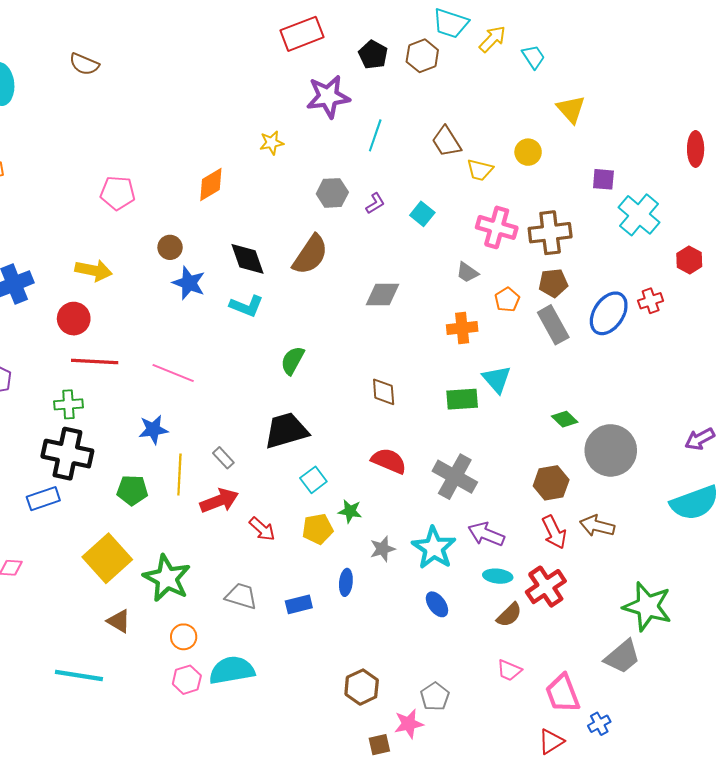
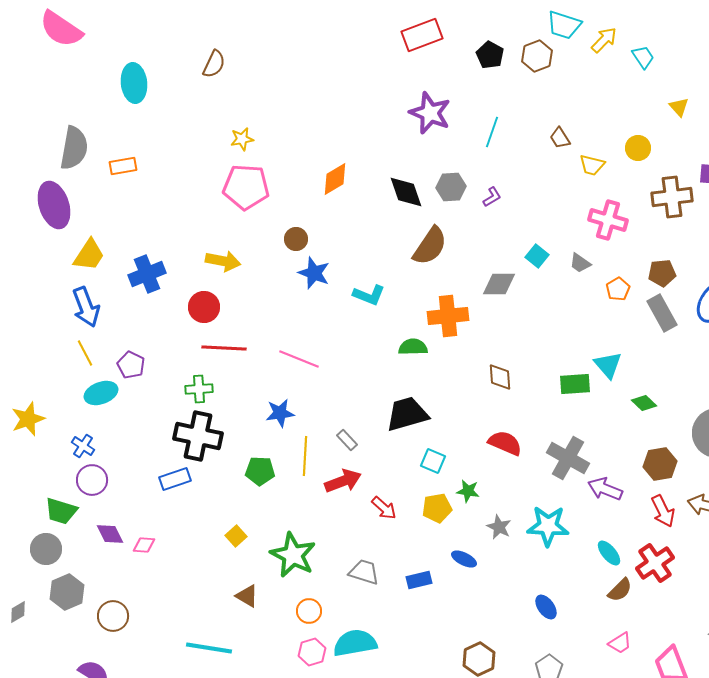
brown semicircle: (84, 64) -> (214, 64), turned -88
purple star: (328, 97) -> (430, 113), moved, turned 30
yellow triangle: (571, 109) -> (679, 107), size x0.7
brown trapezoid: (446, 142) -> (560, 138), size x0.7
yellow star: (272, 143) -> (242, 139), moved
pink pentagon: (118, 193) -> (246, 187), size x1.4
cyan square: (422, 214) -> (537, 256), moved
brown cross: (550, 233) -> (672, 197), moved
black diamond: (247, 259) -> (406, 192), moved
orange cross: (462, 328) -> (448, 316), moved, size x1.4
green semicircle: (293, 360) -> (413, 347), turned 60
green diamond: (565, 419) -> (644, 403), moved
cyan square: (313, 480) -> (433, 461), turned -30
purple arrow: (486, 534) -> (605, 489), moved
cyan star: (434, 548) -> (548, 526), turned -30
gray star: (383, 549) -> (499, 527), turned -30
yellow square: (107, 558) -> (236, 536), size x0.5
cyan ellipse: (498, 576) -> (609, 553), turned 44
blue ellipse: (346, 582) -> (464, 559), turned -70
blue ellipse: (437, 604) -> (546, 607), moved
pink trapezoid: (509, 670) -> (620, 643), turned -55

